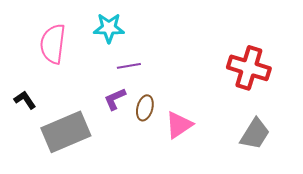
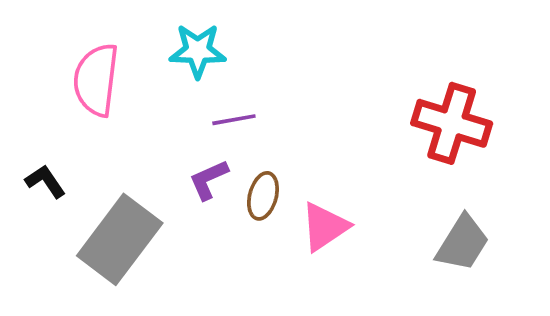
gray rectangle: (66, 132) -> (120, 239), turned -30

